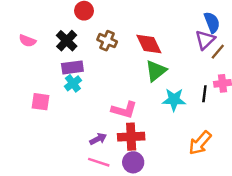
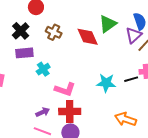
green triangle: (156, 71) -> (108, 24), moved
cyan cross: (73, 83) -> (43, 69), moved
black line: (204, 94) -> (131, 79), turned 64
orange arrow: (200, 143) -> (126, 119), turned 65

